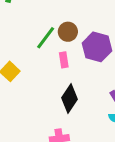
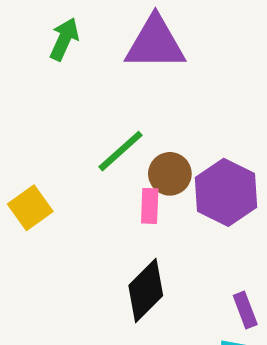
brown circle: (68, 32) -> (170, 174), moved

